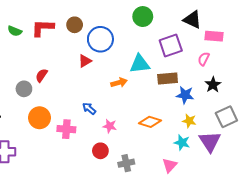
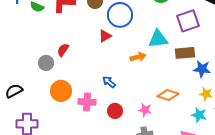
pink star: (110, 126) -> (145, 110), moved
red circle: (100, 151) -> (115, 111), moved

